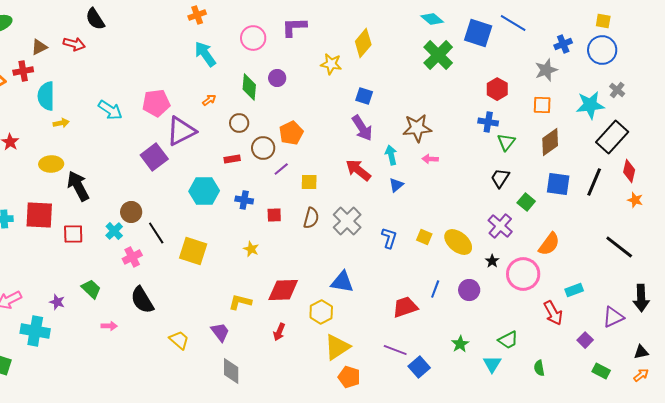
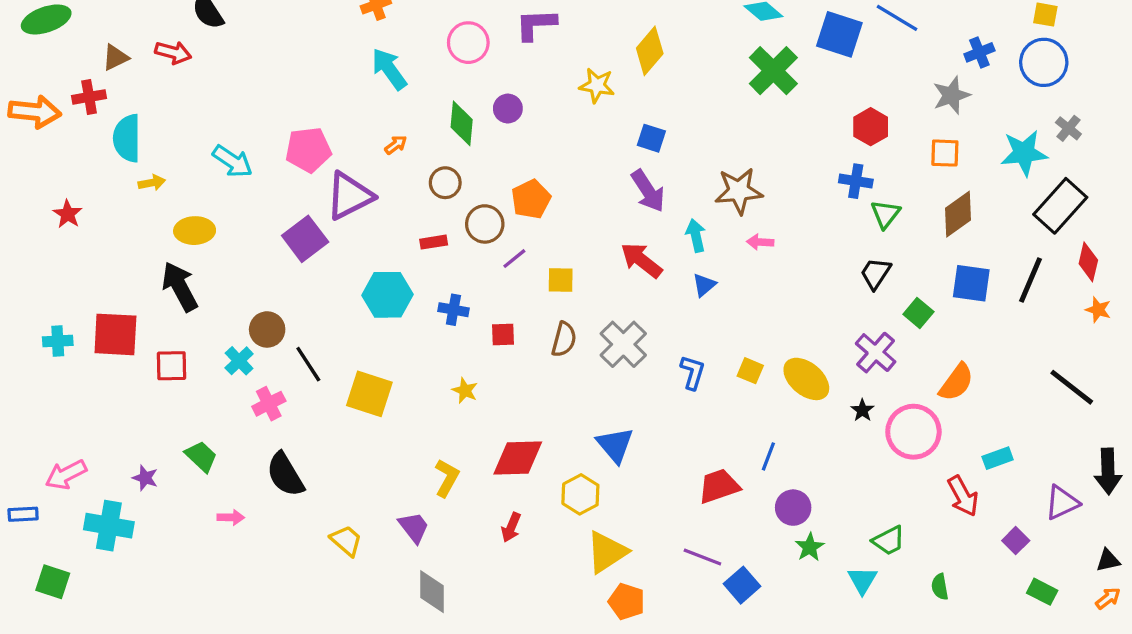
yellow ellipse: (51, 164) -> (195, 231), moved
blue triangle: (342, 282) -> (615, 445), turned 40
purple circle: (469, 290) -> (793, 508), moved
yellow L-shape: (240, 302) -> (447, 478), turned 105

